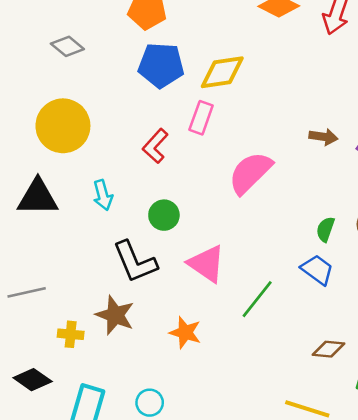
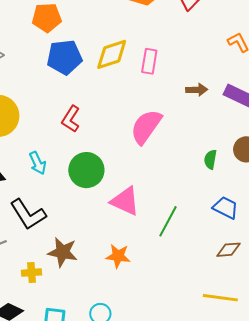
pink rectangle: (201, 118) -> (149, 61), moved
green circle: (164, 215) -> (86, 170), size x1.5
black L-shape: (135, 262) -> (28, 214), moved
blue trapezoid: (317, 270) -> (226, 208), moved

